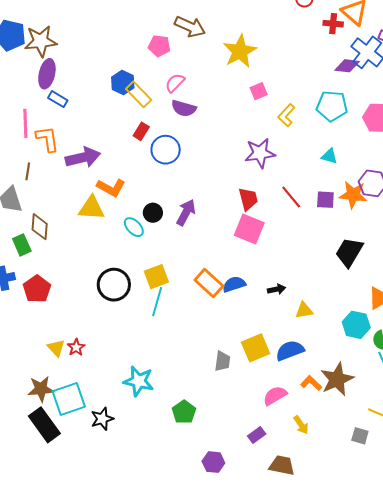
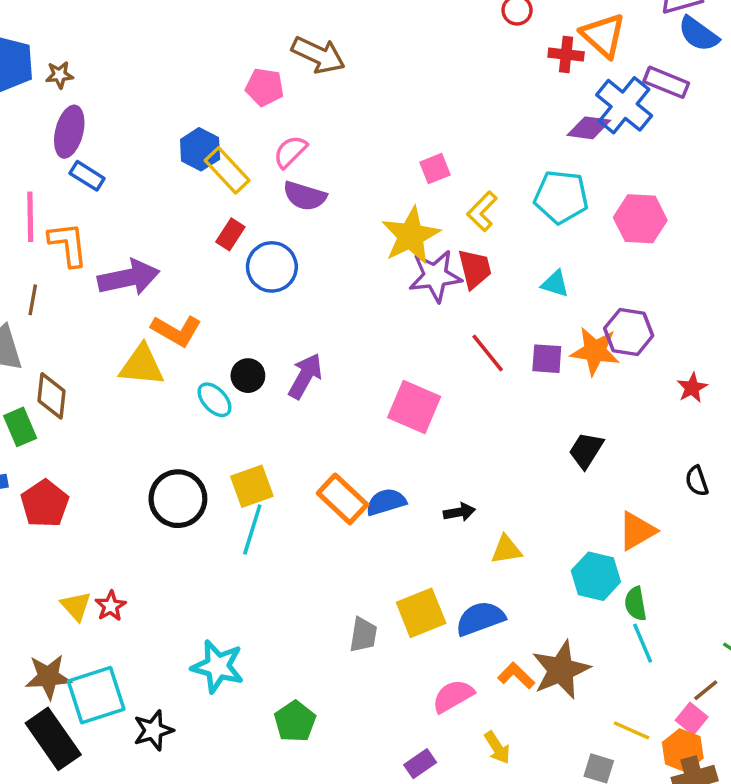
brown star: (41, 41) -> (59, 75), size x0.5
yellow star: (240, 51) -> (411, 236), moved
red trapezoid: (248, 199) -> (475, 269), moved
black trapezoid: (349, 252) -> (586, 450), size x0.7

